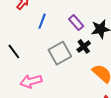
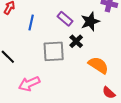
gray square: (60, 53) -> (54, 51), turned 35

